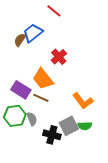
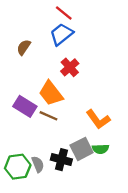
blue trapezoid: (33, 33) -> (61, 34), moved
green hexagon: (15, 116) -> (18, 167), moved
gray semicircle: (32, 119) -> (38, 164), moved

